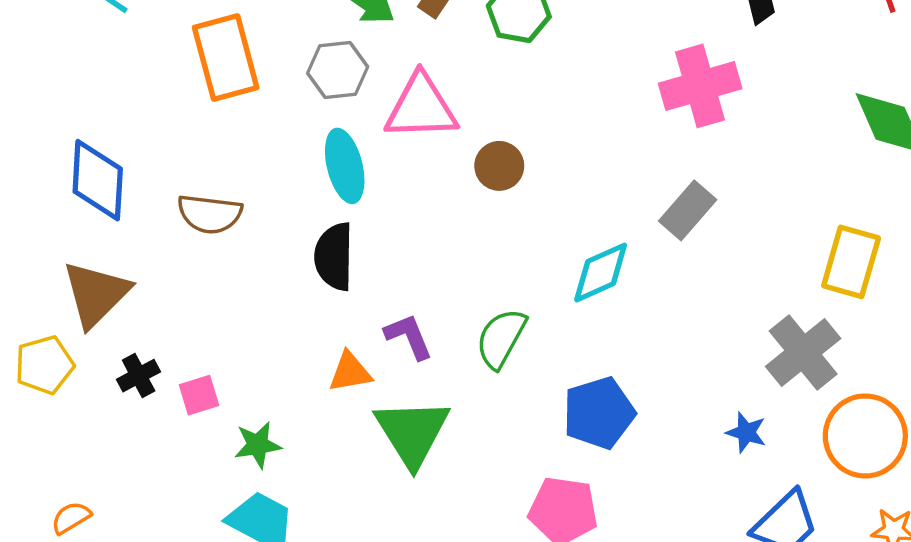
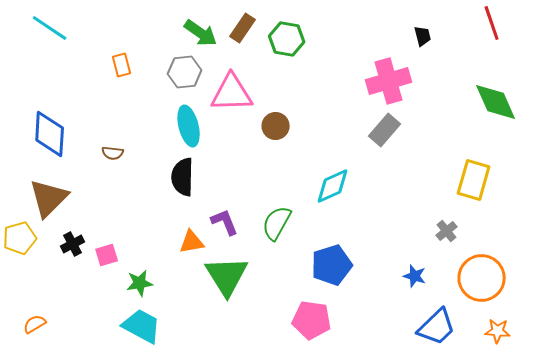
orange rectangle: (226, 58) -> (122, 65), size x0.5
gray rectangle: (688, 210) -> (385, 130), moved
brown semicircle: (210, 214) -> (113, 153), size x0.6
gray cross: (803, 352) -> (447, 231), size x0.5

